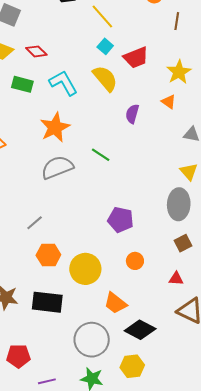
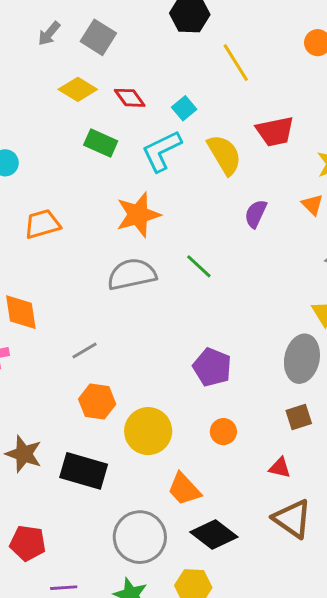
cyan square: (105, 46) -> (184, 108), moved
cyan L-shape: (63, 83) -> (162, 151), turned -96

